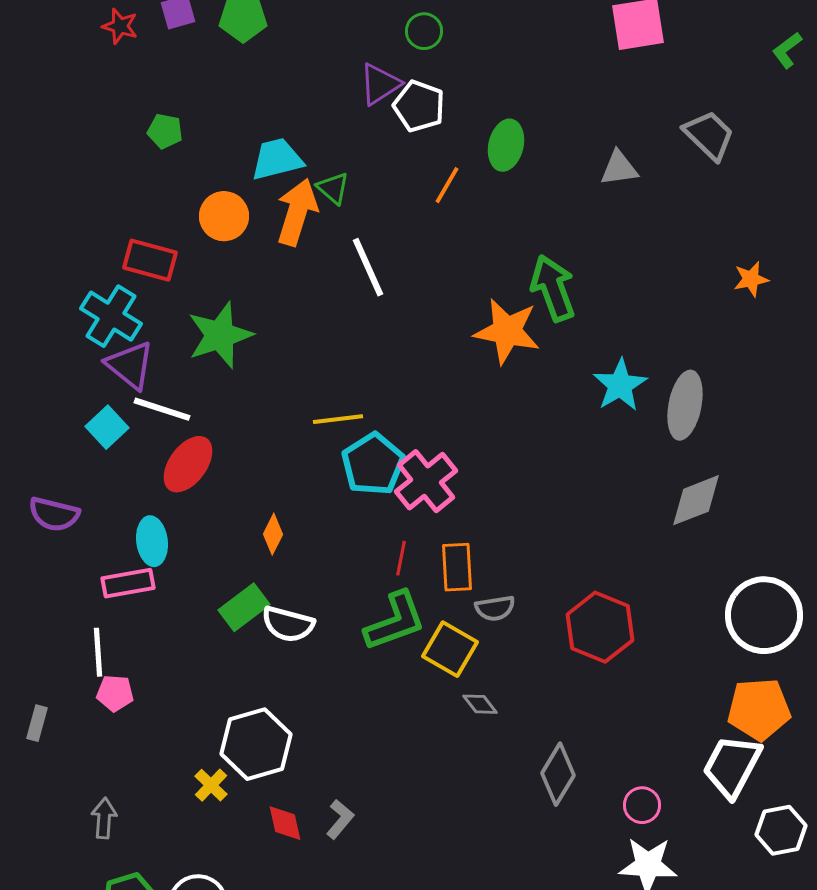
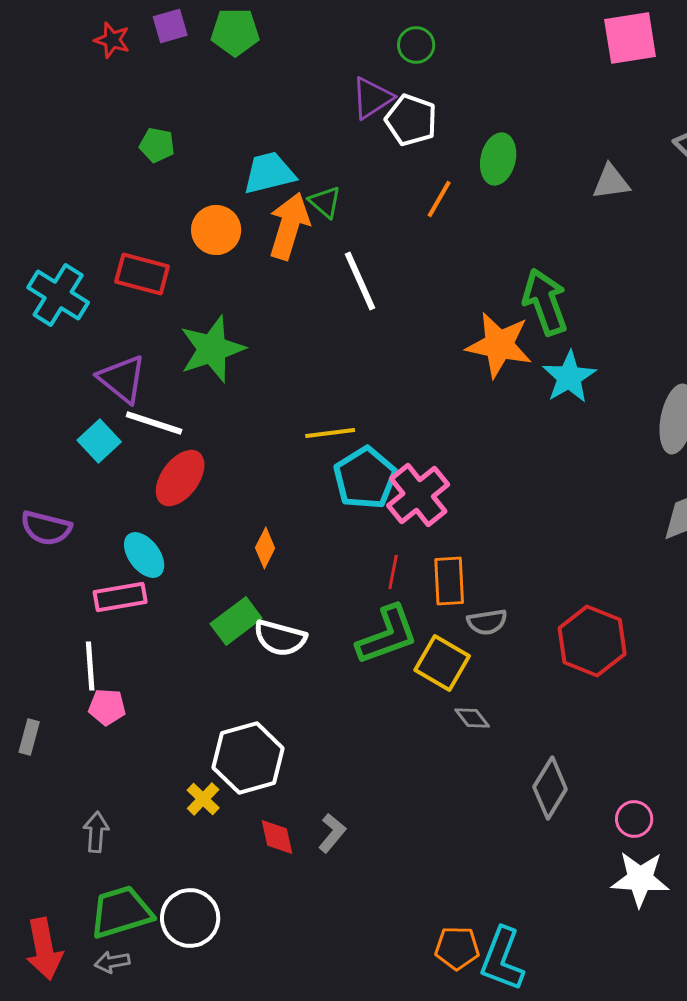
cyan cross: (111, 316) -> (58, 295), moved
cyan star: (620, 385) -> (569, 377), moved
cyan ellipse: (152, 541) -> (144, 555), turned -30

